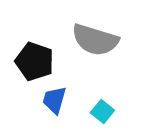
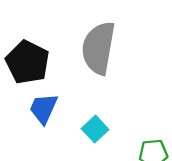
gray semicircle: (95, 40) -> (98, 48), turned 75

